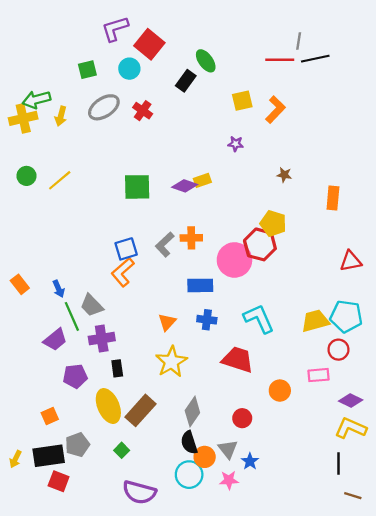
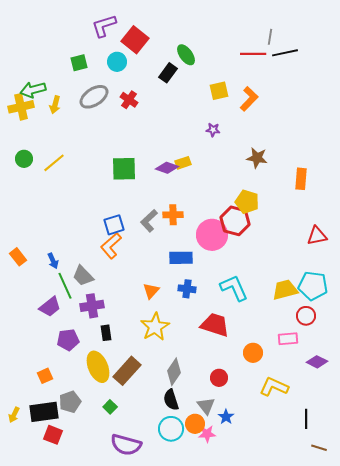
brown star: (284, 175) -> (257, 158), size x1.5
yellow L-shape: (351, 428) -> (274, 387), moved
orange circle: (205, 457) -> (195, 424), moved

